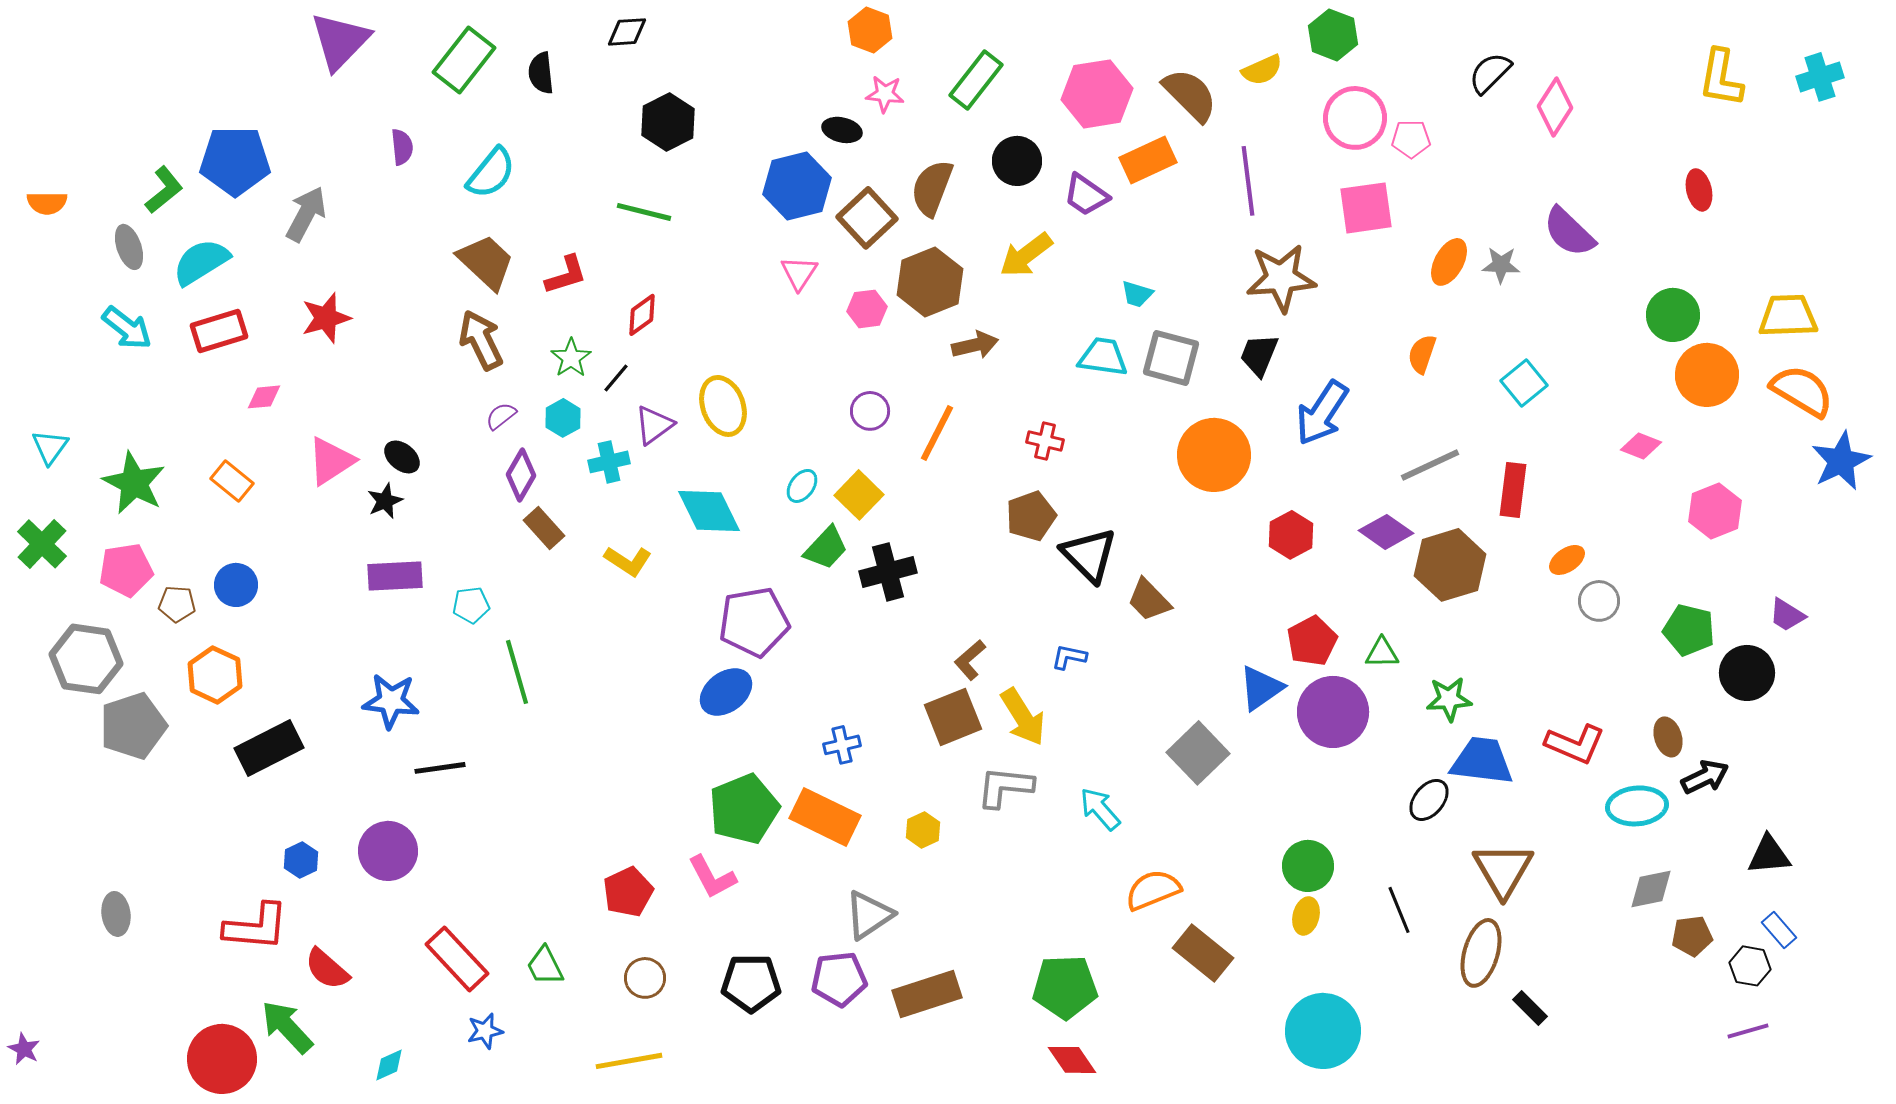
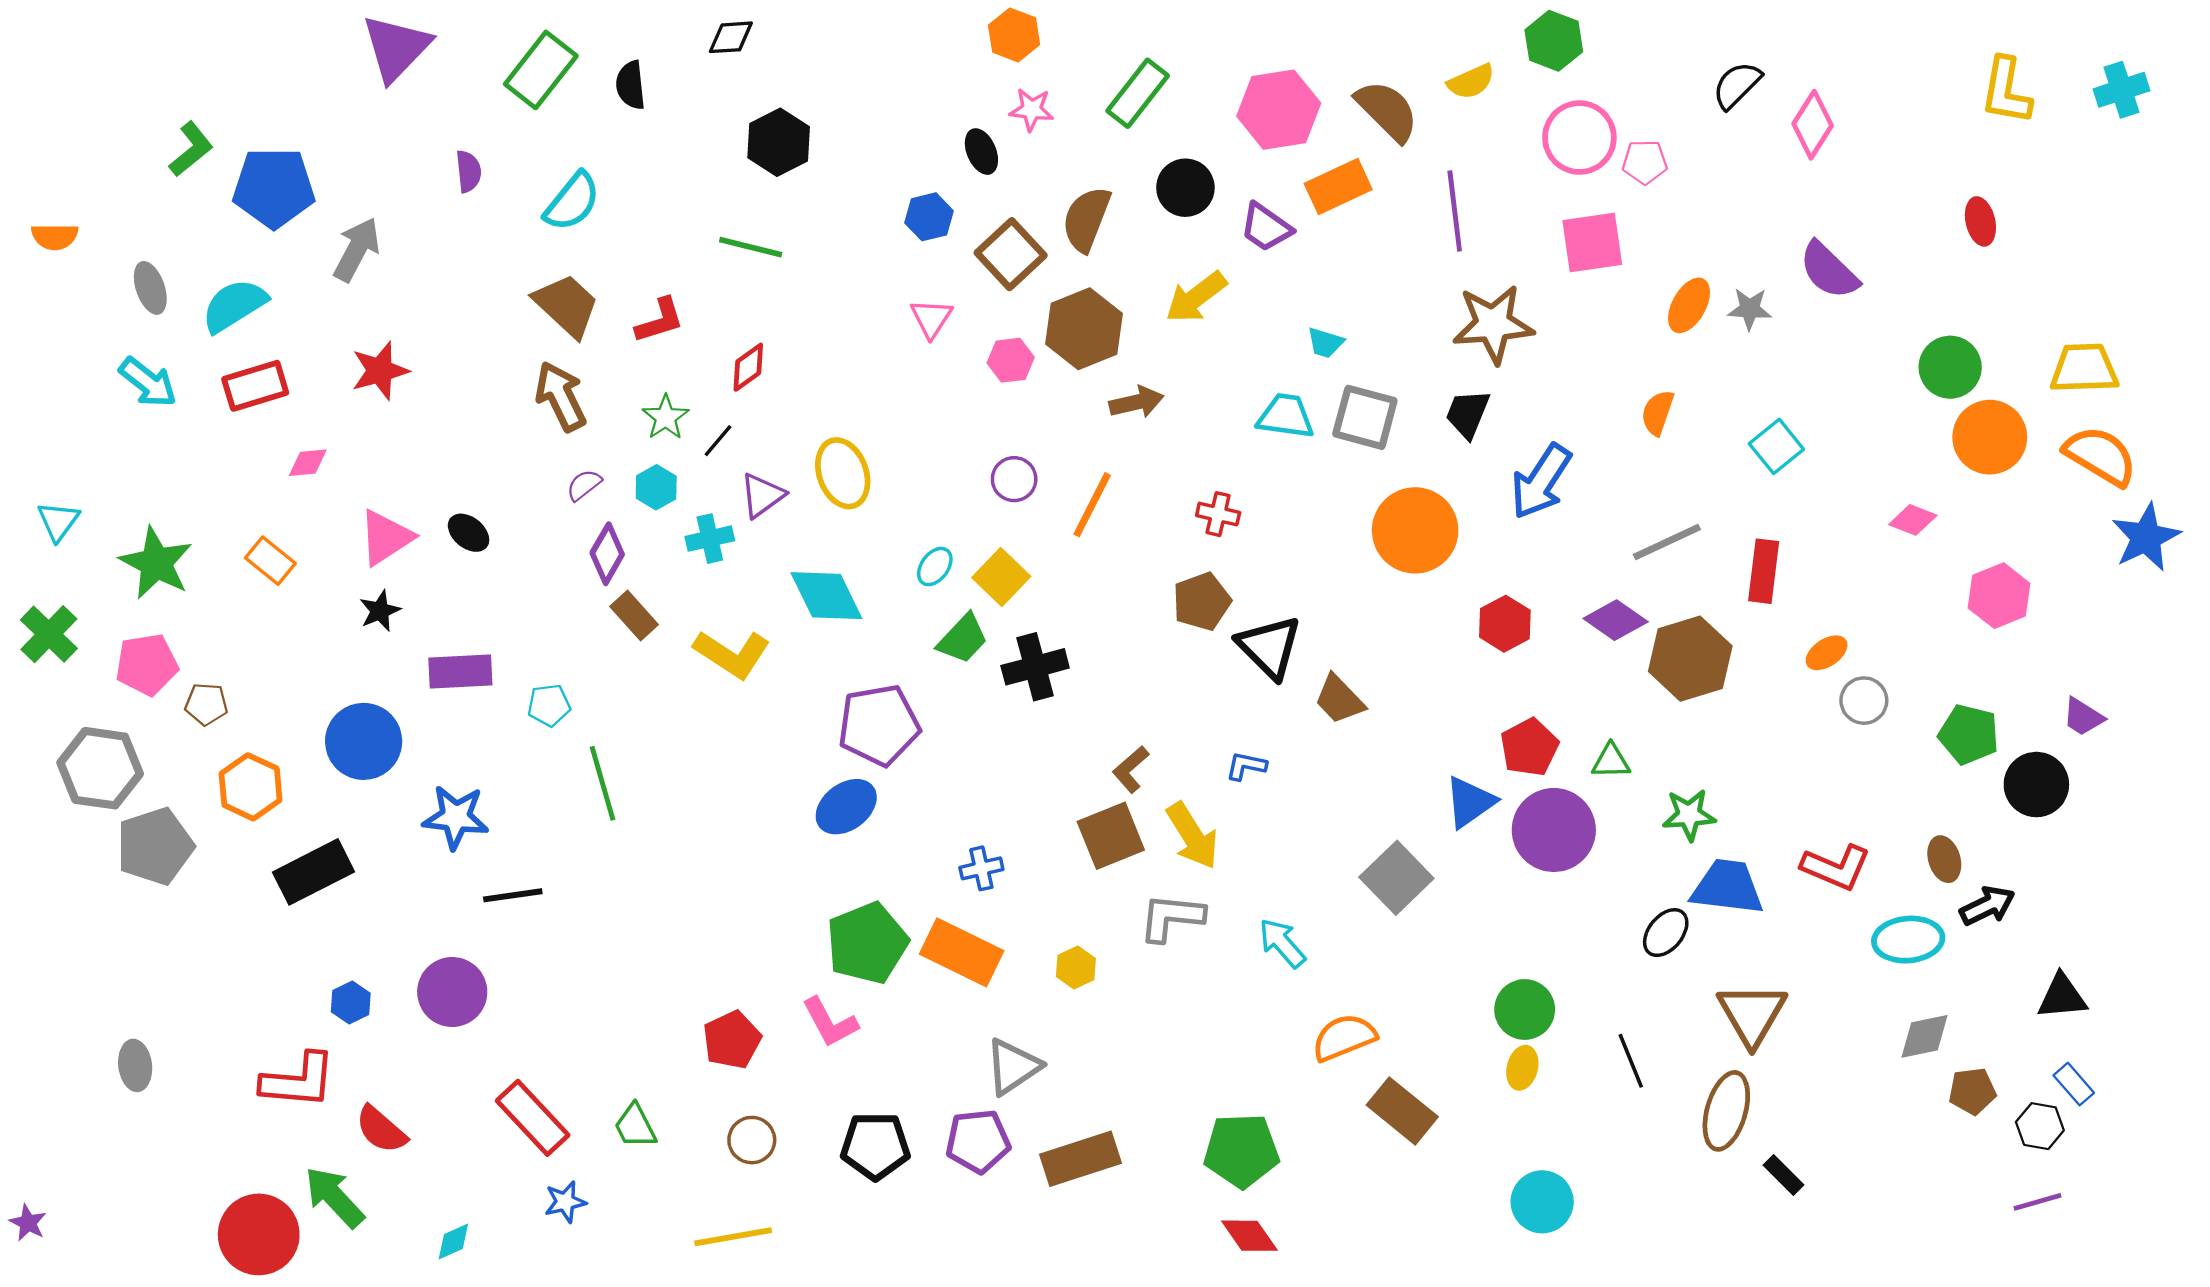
black ellipse: (842, 130) -> (981, 152), turned 54
blue hexagon: (797, 186) -> (929, 217), size x0.6
green L-shape: (164, 190) -> (191, 149), moved
black star: (385, 501) -> (380, 611), moved
yellow L-shape: (628, 561) -> (732, 654), size x1.4
blue circle: (236, 585) -> (364, 741), moved, size x1.5
cyan circle: (1323, 1031) -> (1542, 1202), size x0.7

